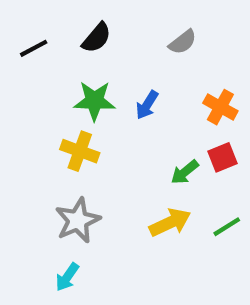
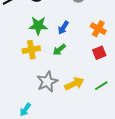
yellow cross: (80, 151) -> (31, 50), turned -30
green arrow: (185, 172) -> (59, 50), moved
gray star: (78, 220) -> (47, 82), moved

